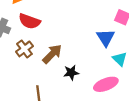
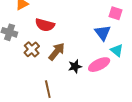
red semicircle: (29, 21) -> (45, 25), moved
pink ellipse: (106, 84) -> (99, 65), moved

